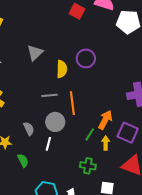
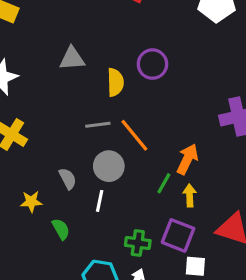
gray triangle: (35, 53) -> (72, 59), turned 42
orange line: (72, 103) -> (134, 135), turned -30
purple square: (128, 133) -> (178, 235), moved
green cross: (88, 166) -> (138, 243), moved

